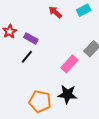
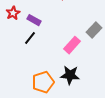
orange pentagon: (40, 101) -> (43, 82), turned -30

